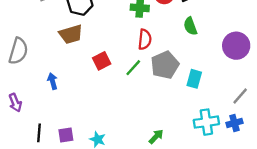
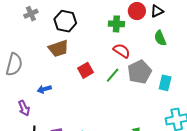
red semicircle: (145, 39) -> (122, 51), turned -60
blue arrow: (53, 81) -> (44, 89), turned -88
purple arrow: (15, 103) -> (24, 108), moved

